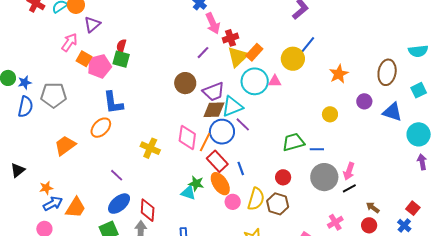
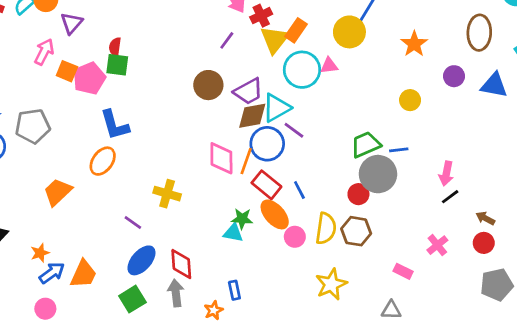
yellow cross: (150, 148) -> (167, 194), moved
gray circle: (324, 177) -> (378, 174), moved

